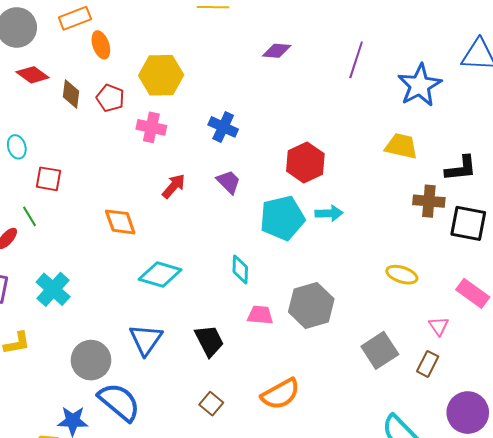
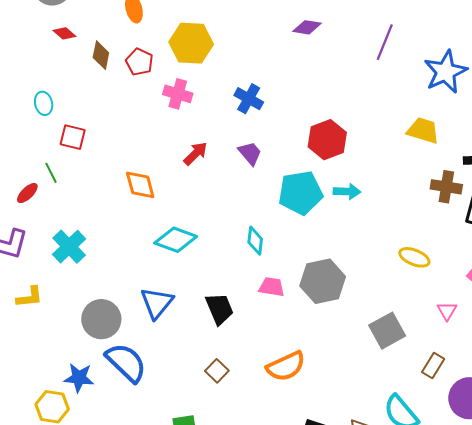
red diamond: (33, 75) -> (64, 33), size x0.7
brown rectangle: (428, 364) -> (433, 366), moved

